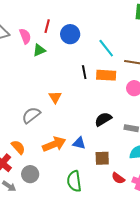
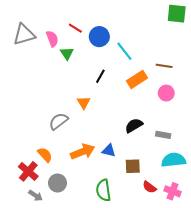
red line: (47, 26) -> (75, 28), turned -72
cyan line: (106, 48) -> (124, 51), moved
green triangle: (39, 50) -> (67, 53), turned -40
black line: (84, 72) -> (100, 76), moved, turned 40
orange rectangle: (106, 75) -> (137, 79), turned -36

